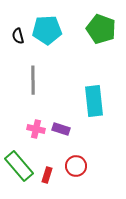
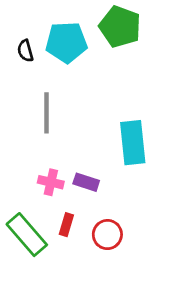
green pentagon: (101, 29) -> (120, 27), moved
red rectangle: (47, 175) -> (66, 225), moved

